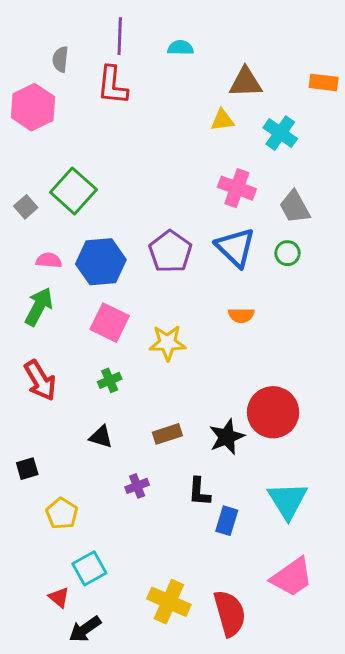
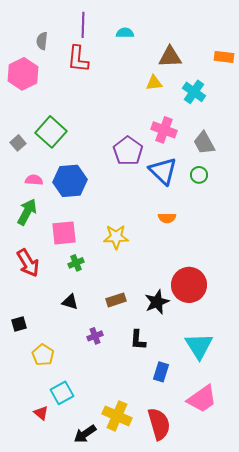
purple pentagon: (170, 252) -> (128, 151), moved
pink square: (110, 323) -> (64, 233), moved, turned -32
blue rectangle: (227, 521) -> (161, 372), moved
black arrow: (85, 629) -> (85, 434), moved

